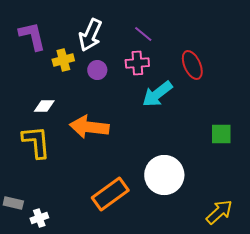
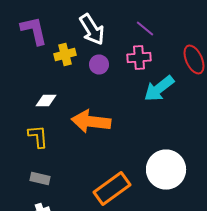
white arrow: (90, 35) -> (92, 30), turned -56
yellow L-shape: (36, 142) -> (38, 136), size x0.7
gray rectangle: (13, 203) -> (40, 178), moved

